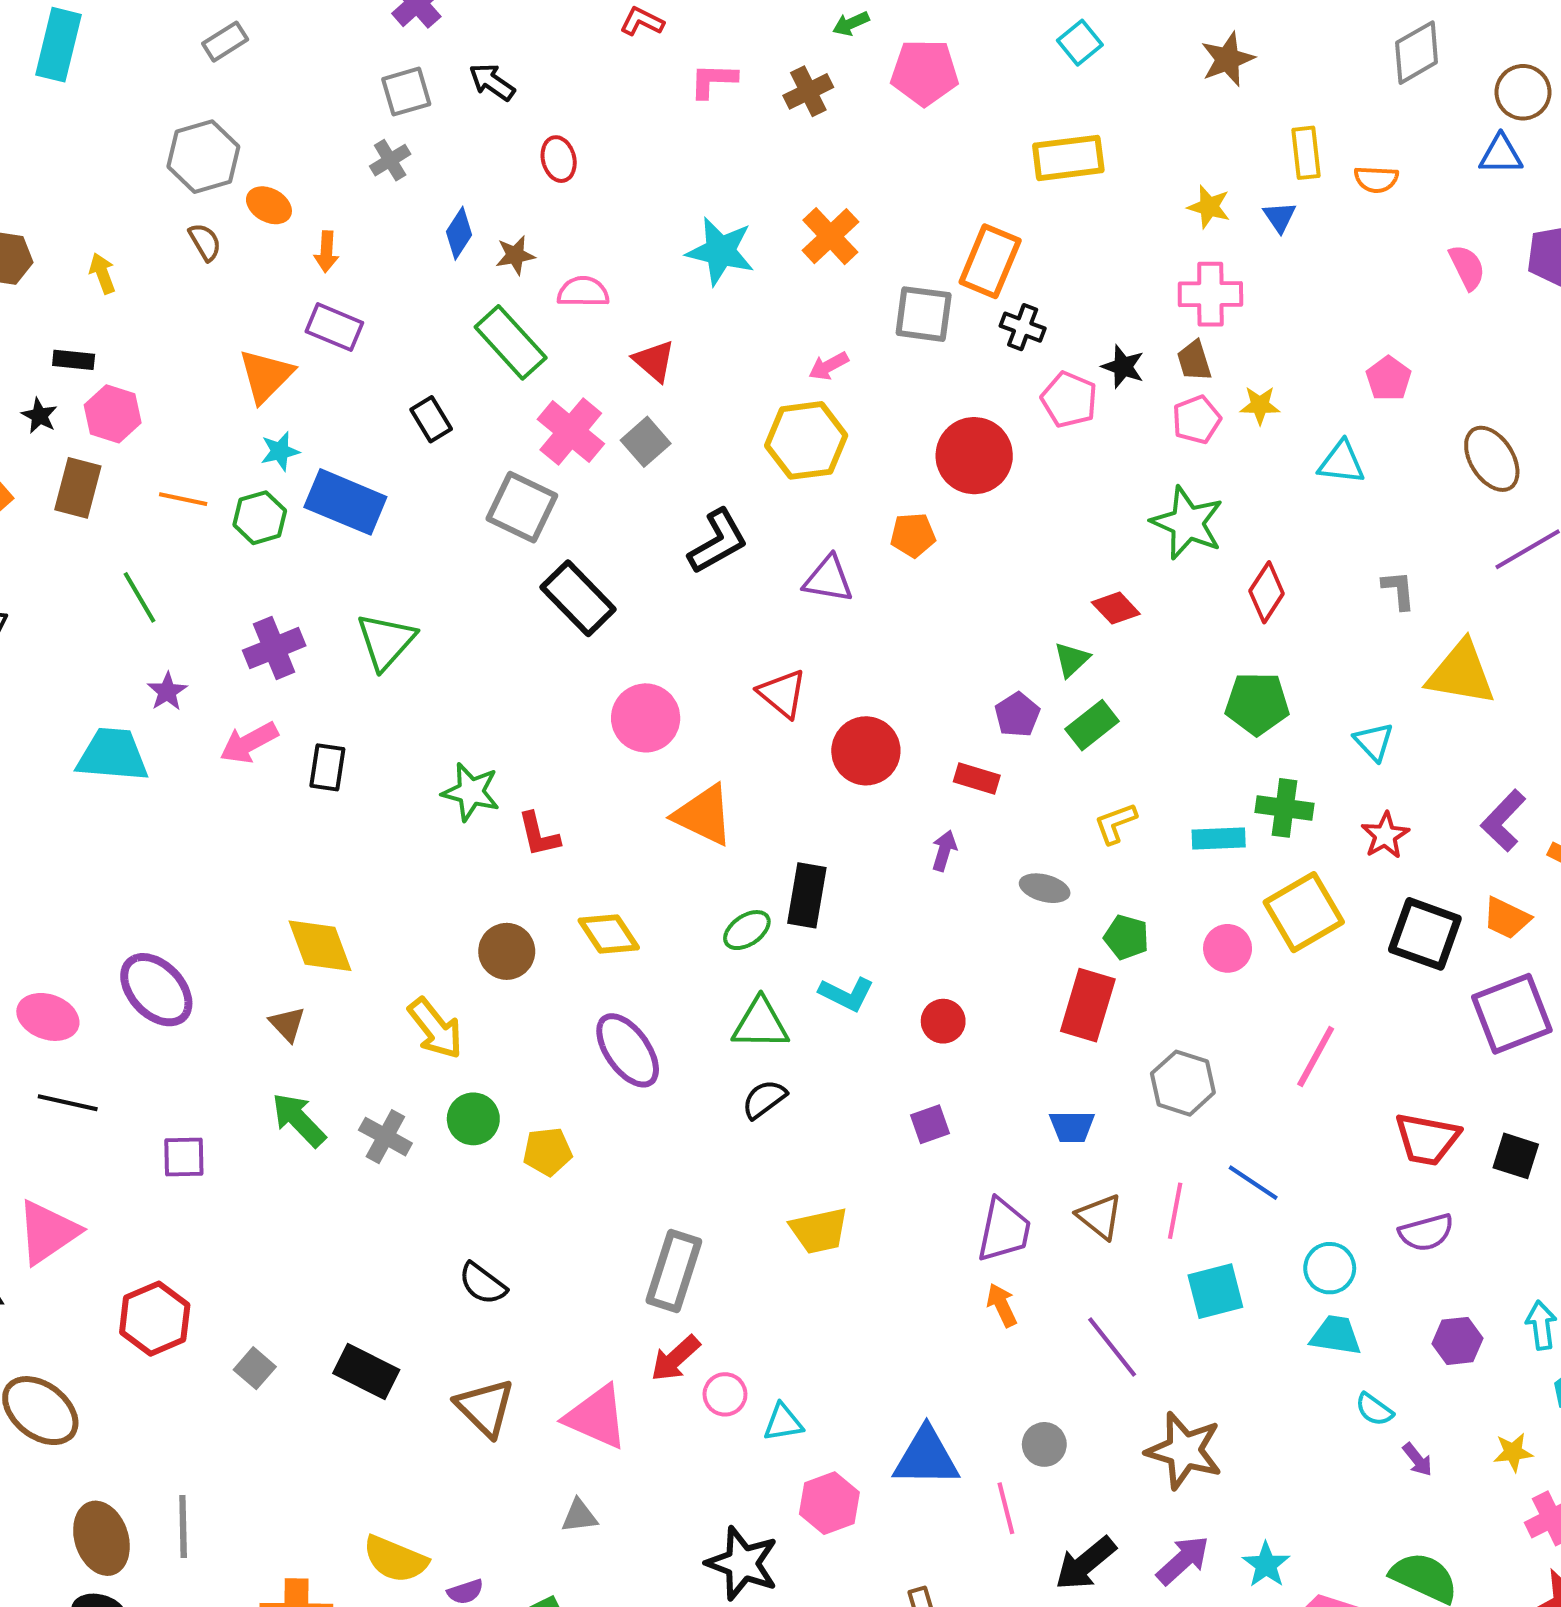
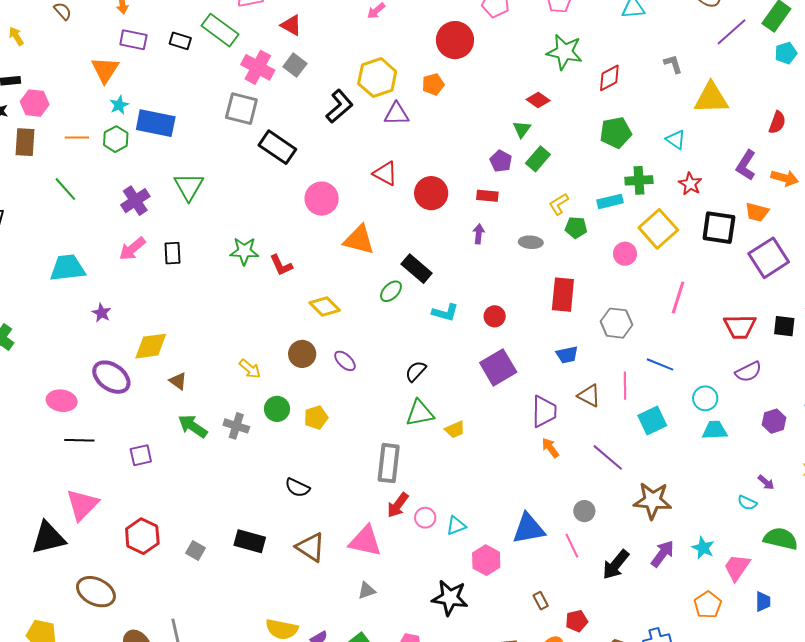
black rectangle: (431, 419) -> (180, 41), moved, turned -30
yellow hexagon: (806, 440) -> (377, 78), moved
red diamond: (1267, 592) -> (609, 78), turned 40
purple star: (167, 692) -> (102, 313), moved
black rectangle: (807, 895) -> (417, 269), turned -48
green pentagon: (1126, 937) -> (576, 228), moved
yellow diamond: (320, 946) -> (151, 346), moved, turned -66
brown circle: (507, 951) -> (302, 354), moved
green triangle: (760, 1024) -> (420, 413), moved
yellow arrow: (435, 1028) -> (250, 369), size x0.7
purple ellipse: (628, 1050) -> (345, 361), size x0.6
purple square: (930, 1124) -> (498, 367), size x1.8
yellow trapezoid: (819, 1231) -> (455, 430), size x0.7
cyan semicircle: (1374, 1410) -> (747, 503), moved

